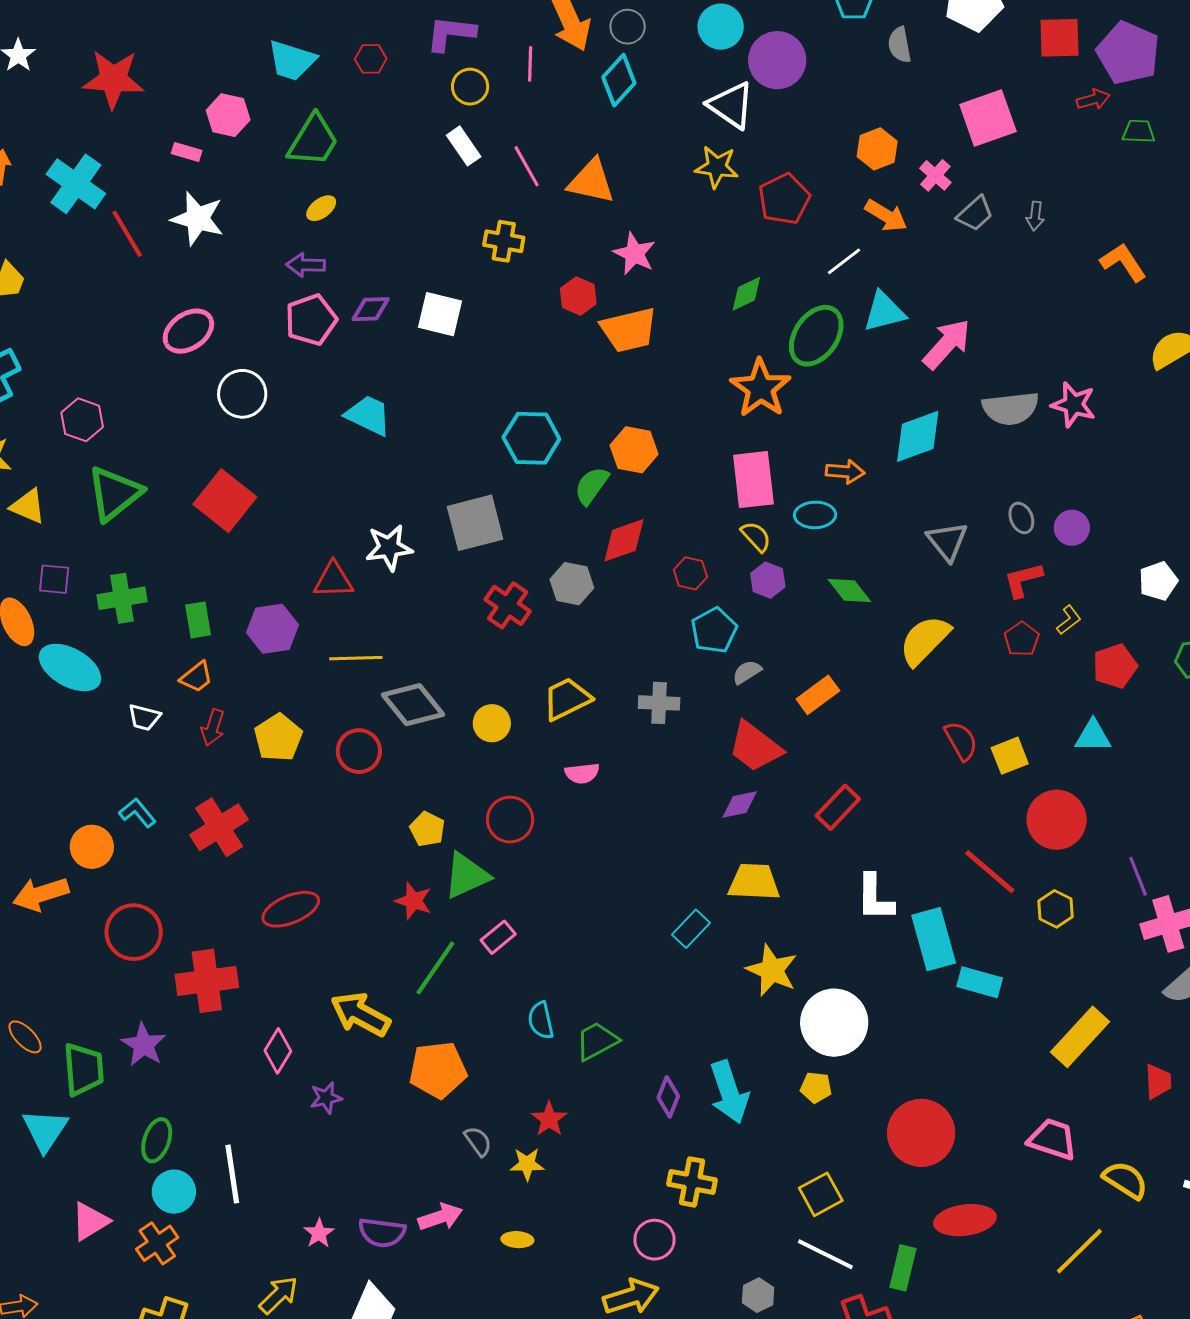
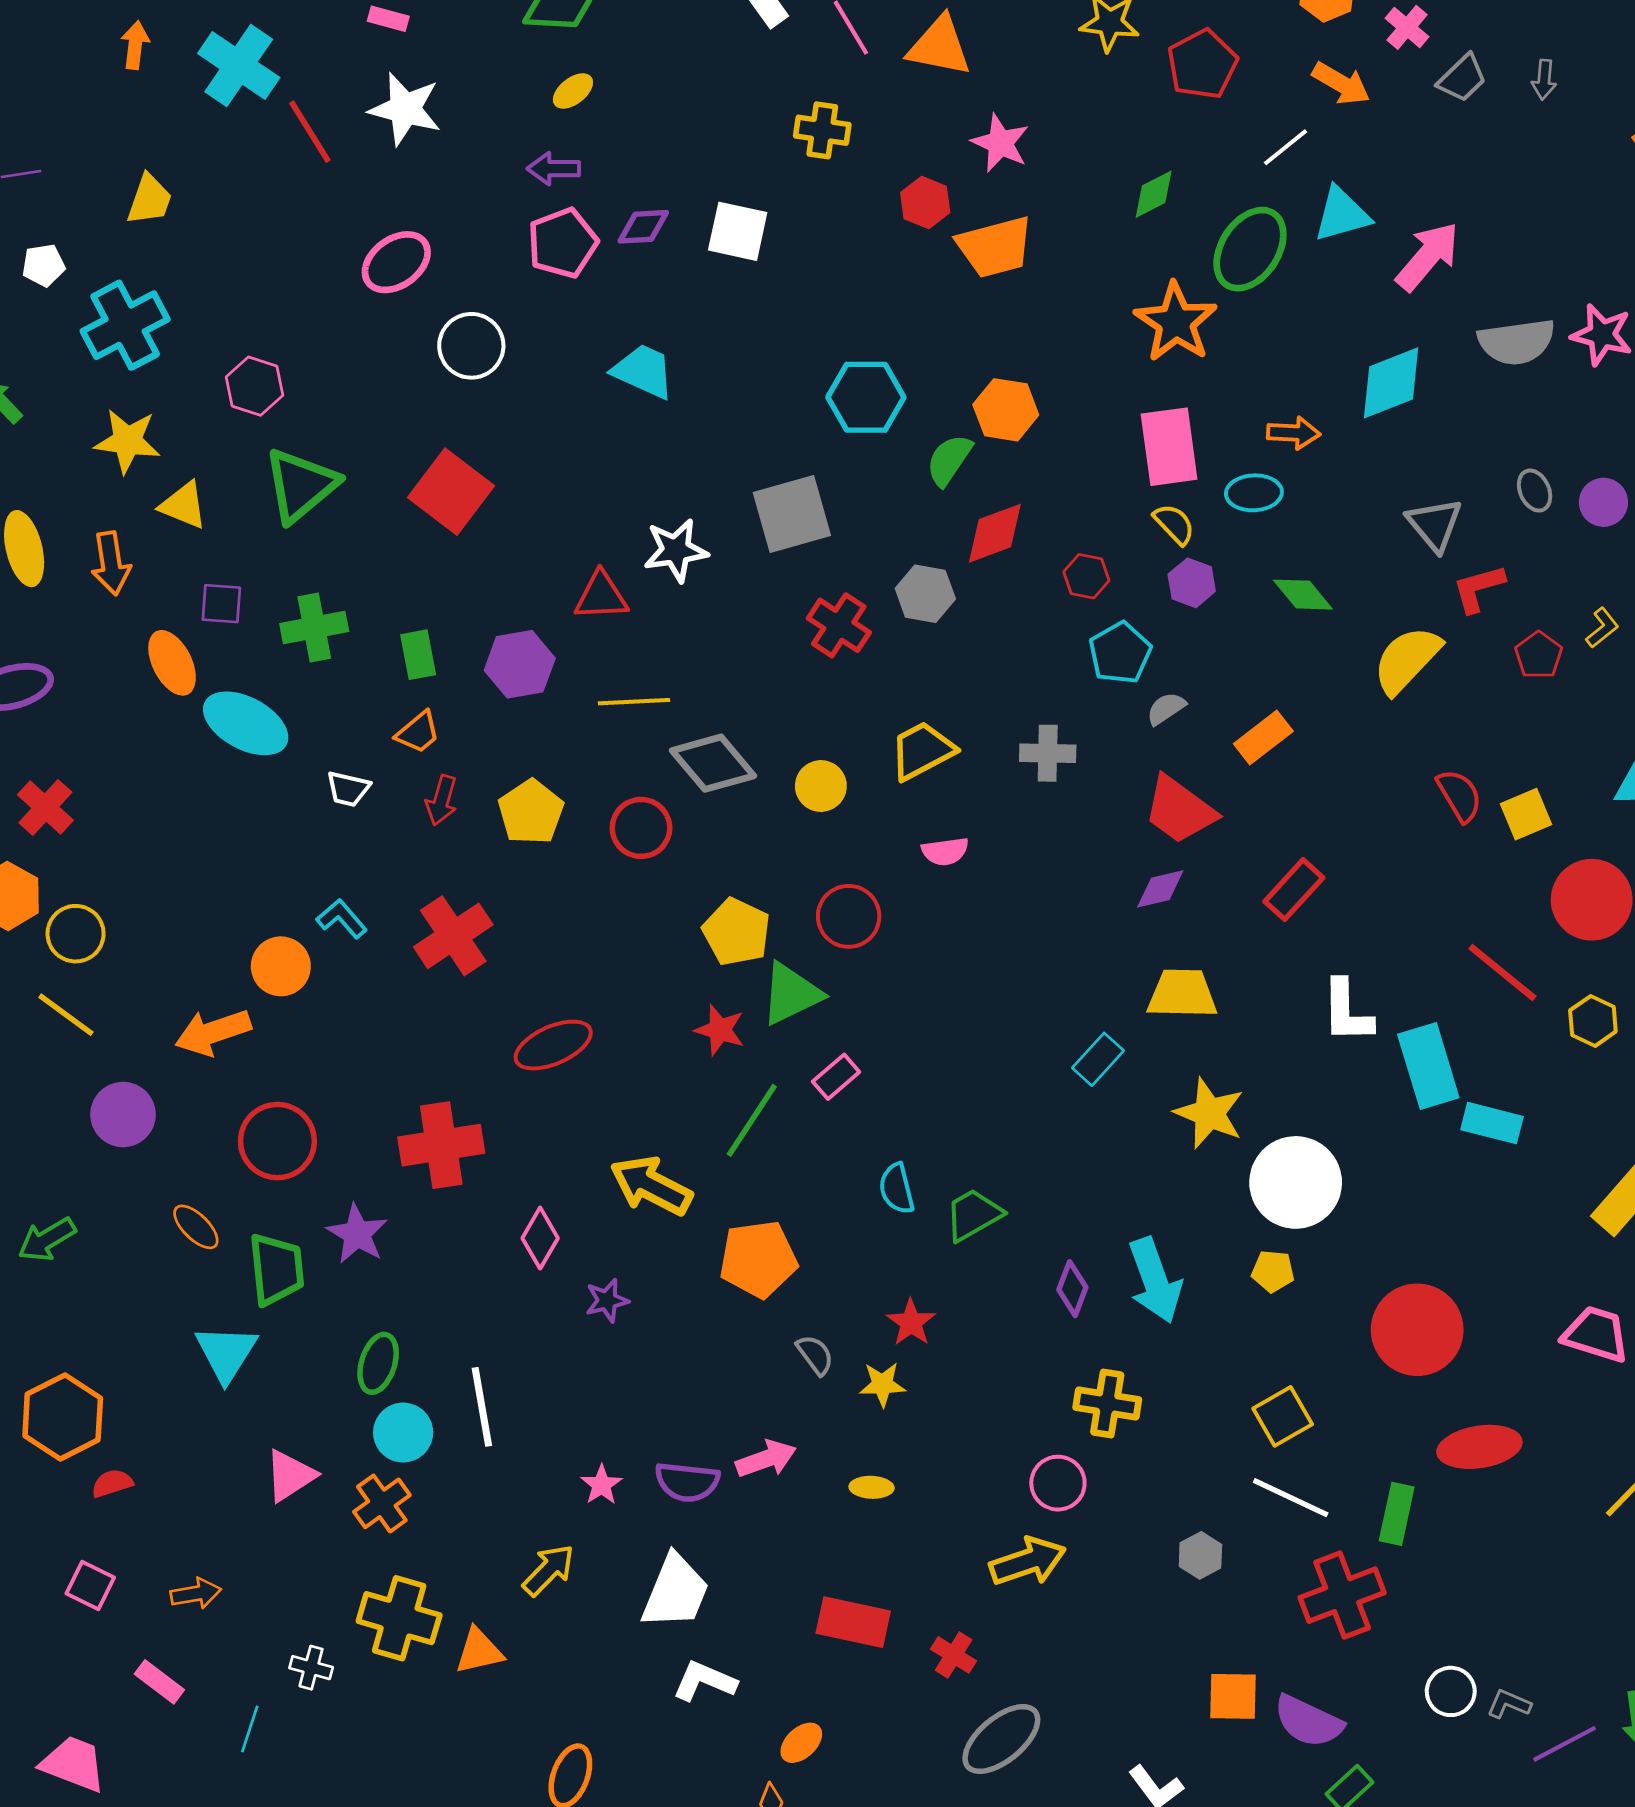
red L-shape: (1023, 580) -> (1478, 588), moved
yellow pentagon: (427, 829) -> (737, 932), size x1.4
red circle: (134, 932) -> (277, 1141), moved

